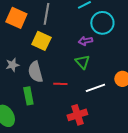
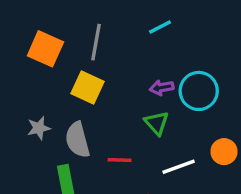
cyan circle: (102, 23) -> (199, 91), moved

